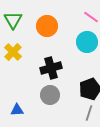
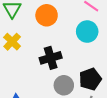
gray circle: (50, 95) -> (64, 85), moved

